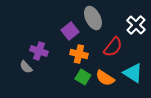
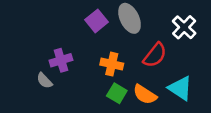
purple square: (70, 31) -> (97, 21), moved
purple cross: (39, 51) -> (61, 60), turned -36

